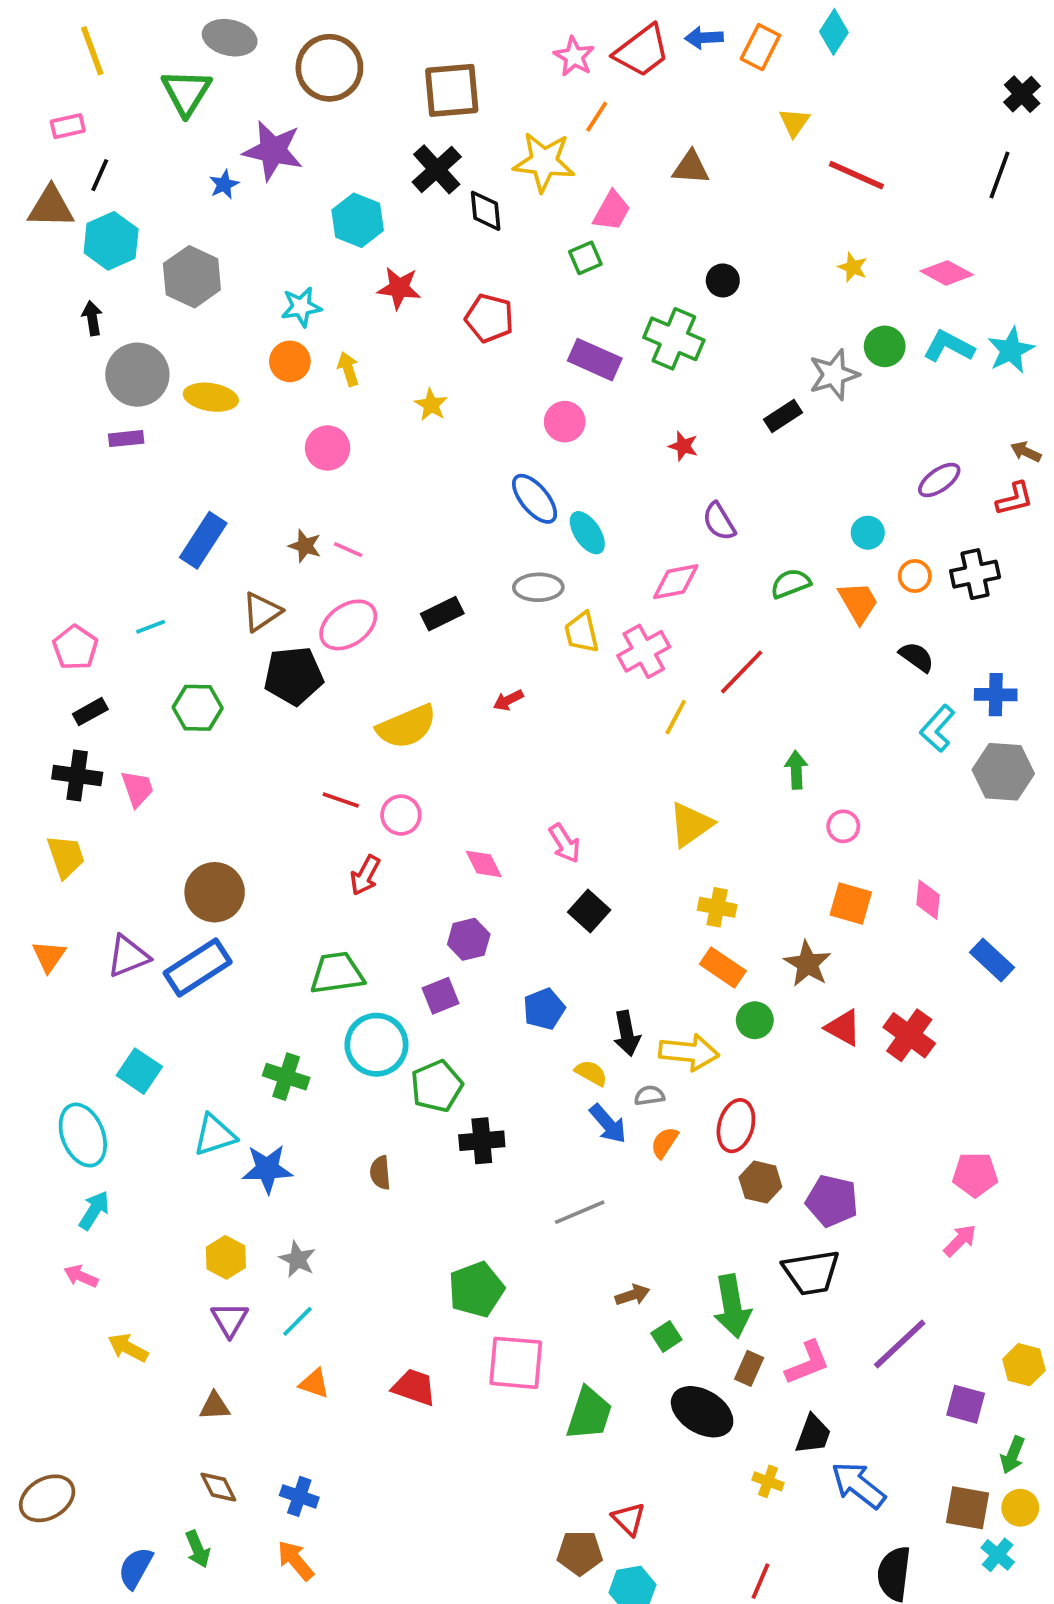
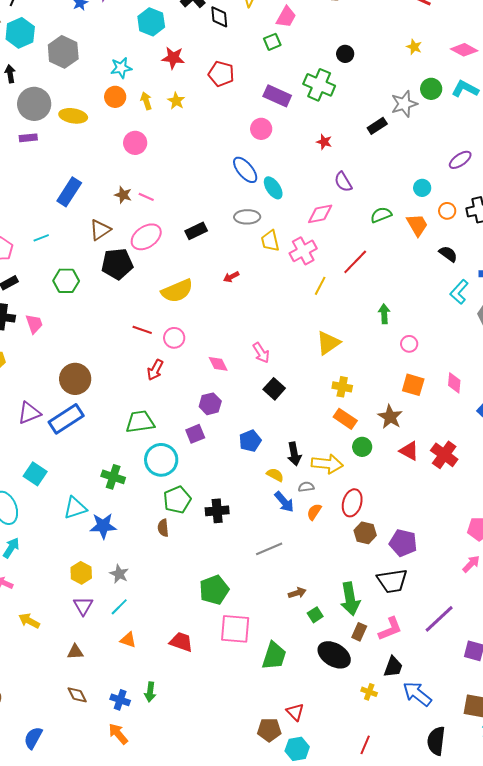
yellow star: (431, 405) -> (176, 101), moved
green pentagon: (437, 1086) -> (177, 500), moved
green arrow: (198, 1549) -> (150, 692), moved, turned 30

